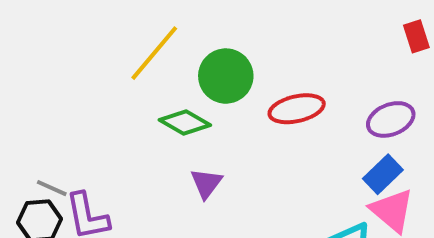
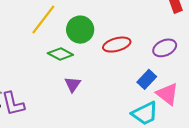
blue rectangle: (383, 174) -> (147, 79), moved

